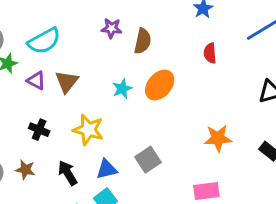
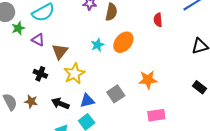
brown triangle: (67, 82) -> (60, 51), moved
yellow star: (88, 130) -> (74, 74), turned 30
orange star: (218, 138) -> (148, 80), moved
black arrow: (68, 173) -> (60, 104), turned -36

